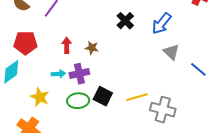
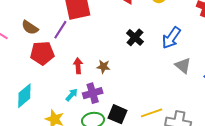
red pentagon: (25, 43) -> (42, 53), moved
cyan arrow: (58, 74) -> (72, 95), turned -40

